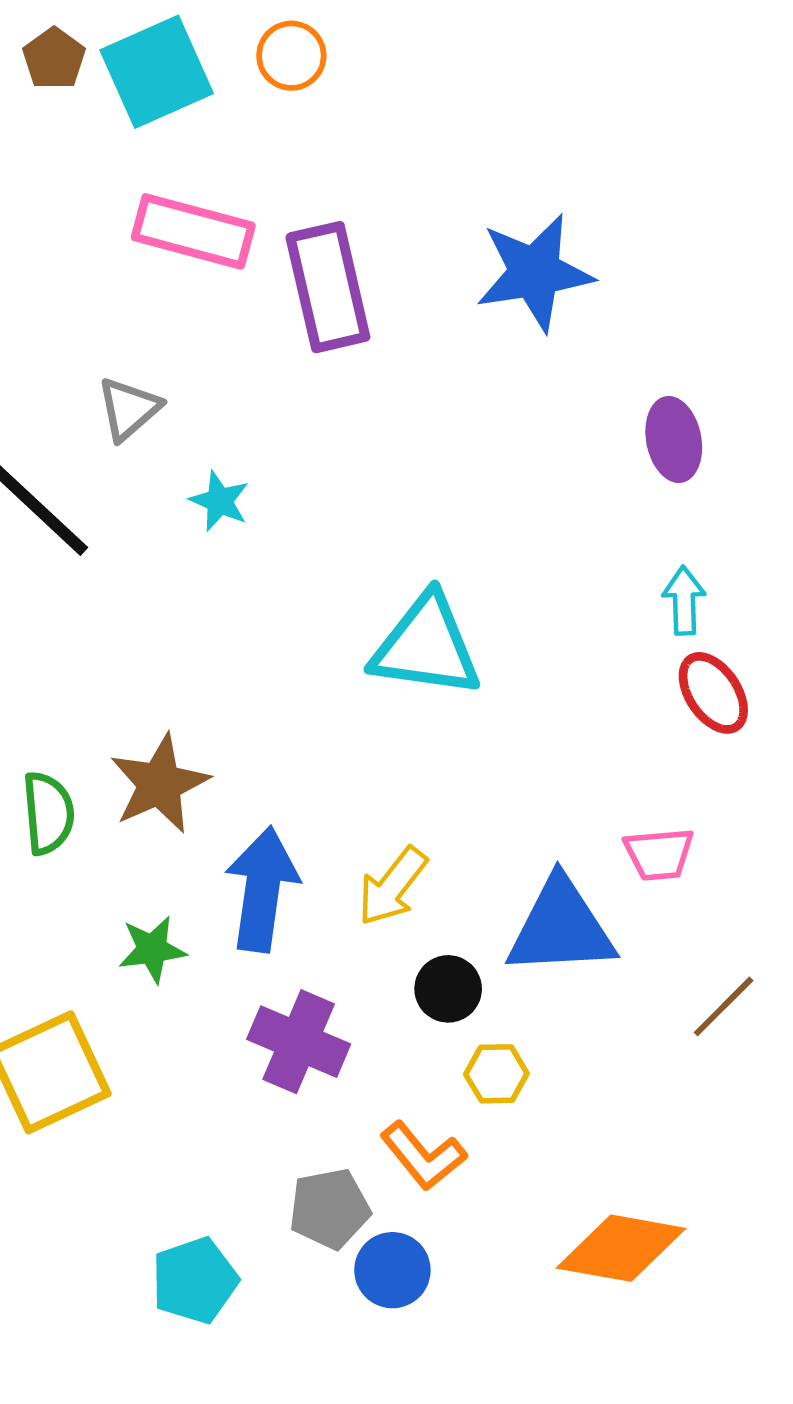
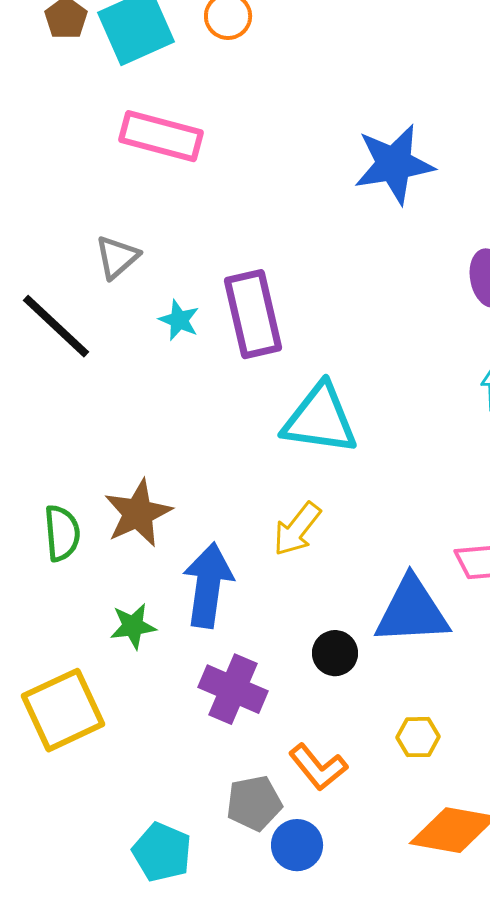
purple rectangle: (328, 287) -> (253, 314), moved
yellow arrow: (392, 886) -> (297, 529), moved
yellow hexagon: (496, 1074) -> (418, 737), moved
cyan pentagon: (195, 1280) -> (162, 852), turned -30

